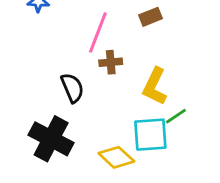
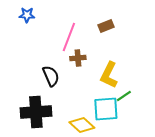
black cross: (51, 139) -> (36, 112), turned -32

